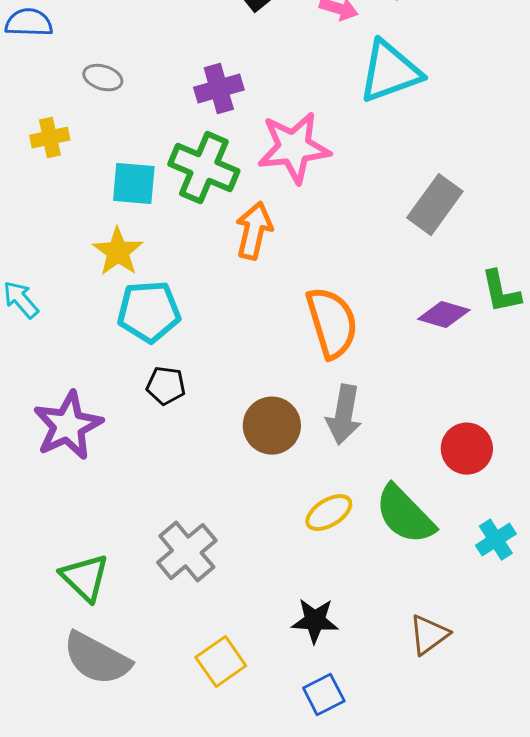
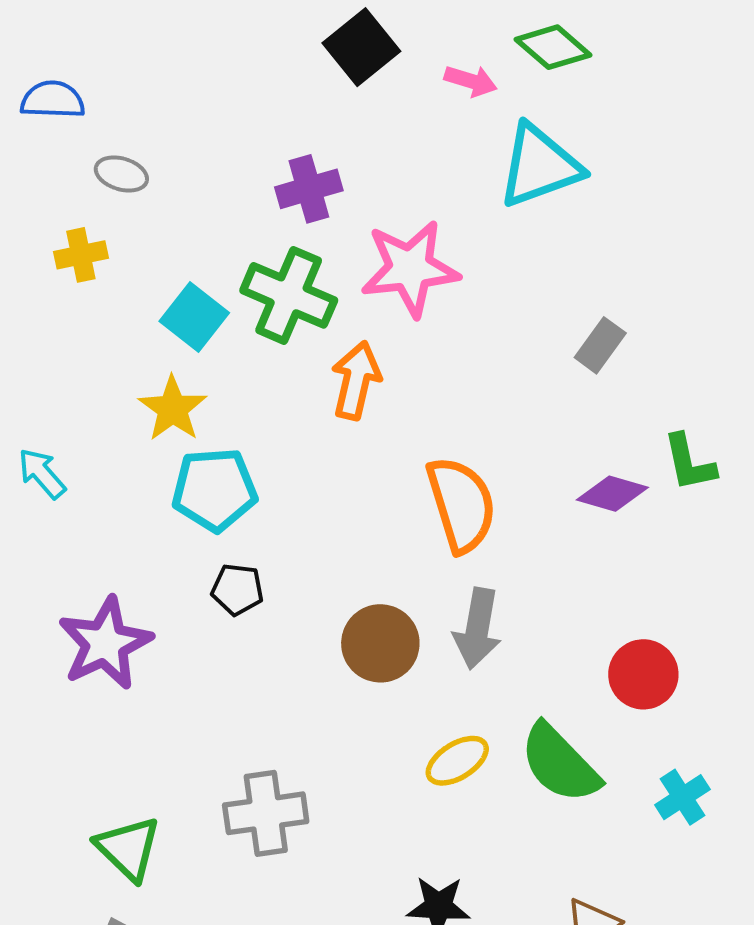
gray ellipse: (103, 78) -> (121, 174), moved
cyan square: (134, 184) -> (194, 317), turned 33
gray rectangle: (435, 205) -> (600, 345), size x0.7
gray cross: (187, 552) -> (266, 813), turned 32

